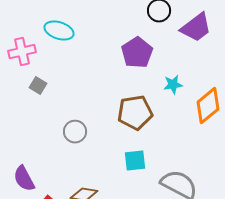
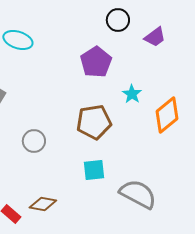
purple trapezoid: (196, 28) -> (155, 37), size x0.7
cyan star: (173, 85) -> (132, 94), turned -30

